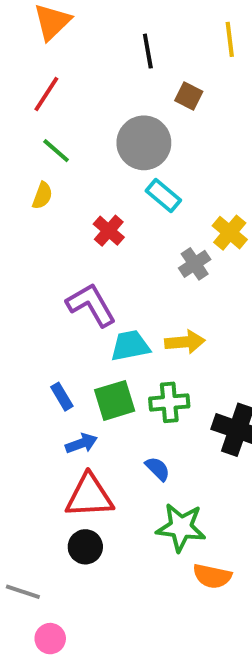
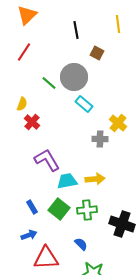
green line: (56, 151) -> (49, 83), moved
red cross: (109, 231) -> (32, 122), moved
gray cross: (195, 264) -> (100, 139), turned 35
green square: (115, 400) -> (59, 209), turned -35
blue arrow: (81, 443) -> (29, 235), moved

